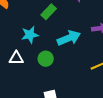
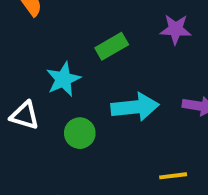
cyan star: (30, 35) -> (63, 79), turned -30

